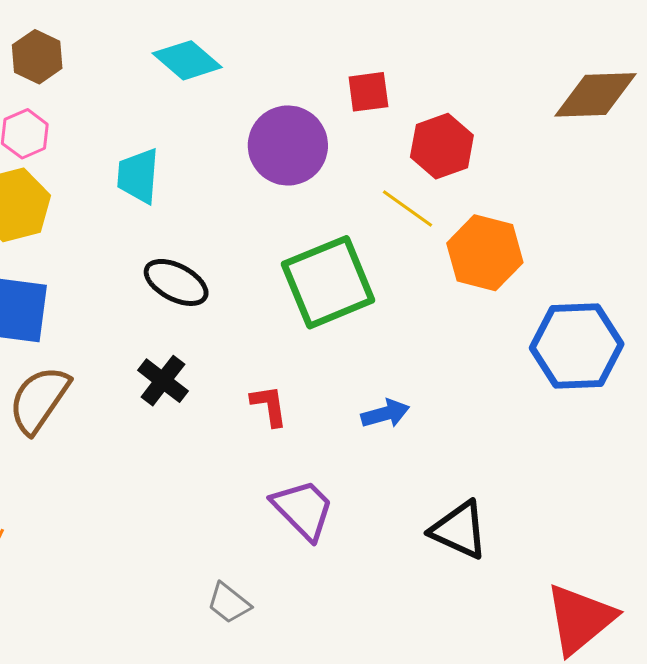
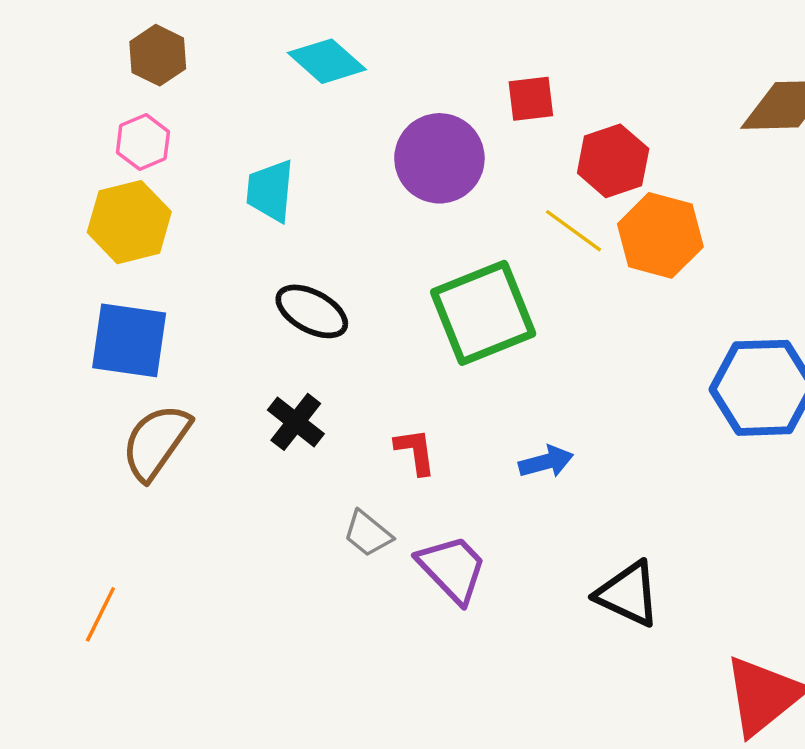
orange hexagon: (485, 253) -> (660, 235), moved
gray trapezoid: (229, 603) -> (368, 534), moved

